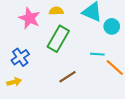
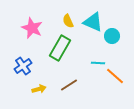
yellow semicircle: (56, 11) -> (68, 21), moved, turned -112
yellow arrow: (14, 82) -> (39, 89), moved

